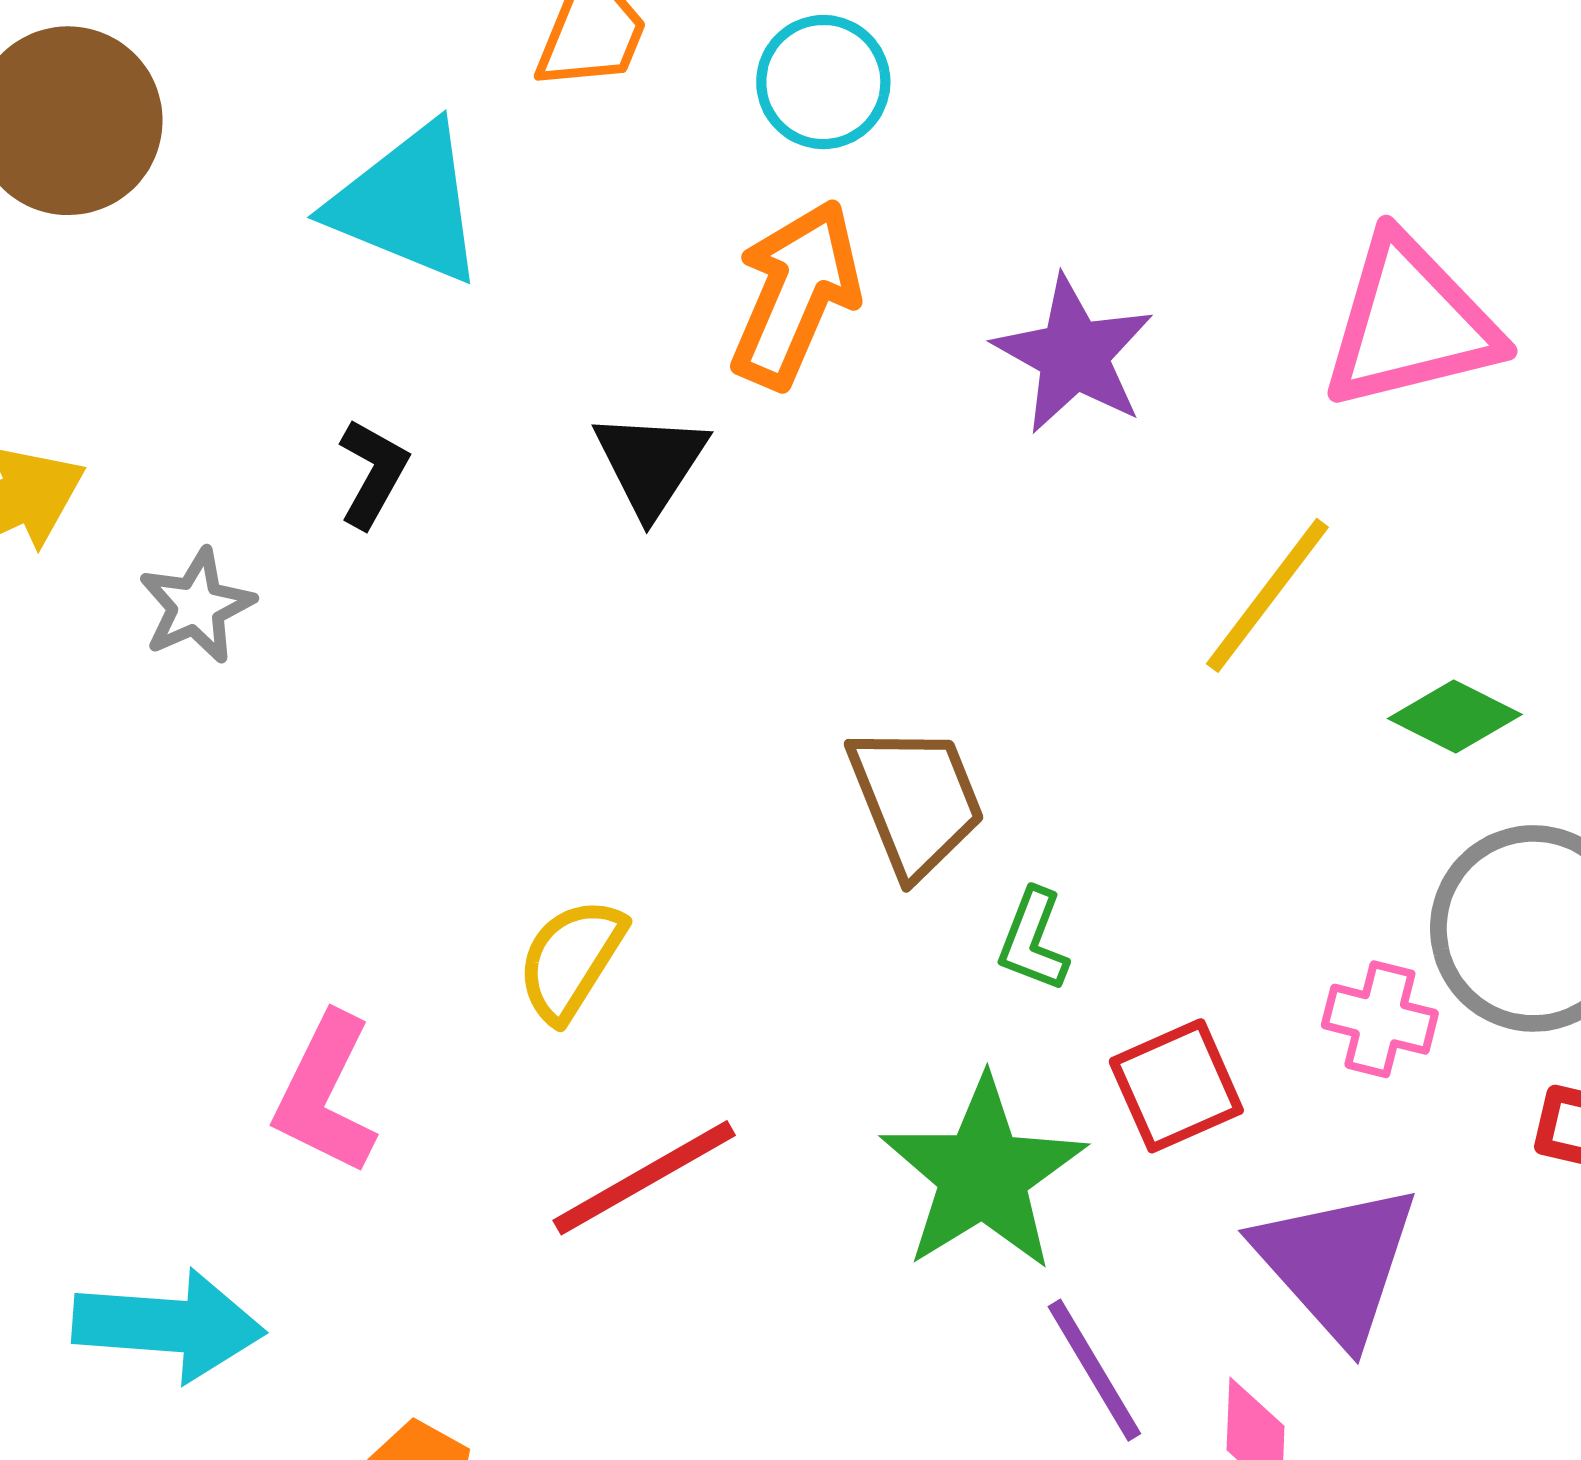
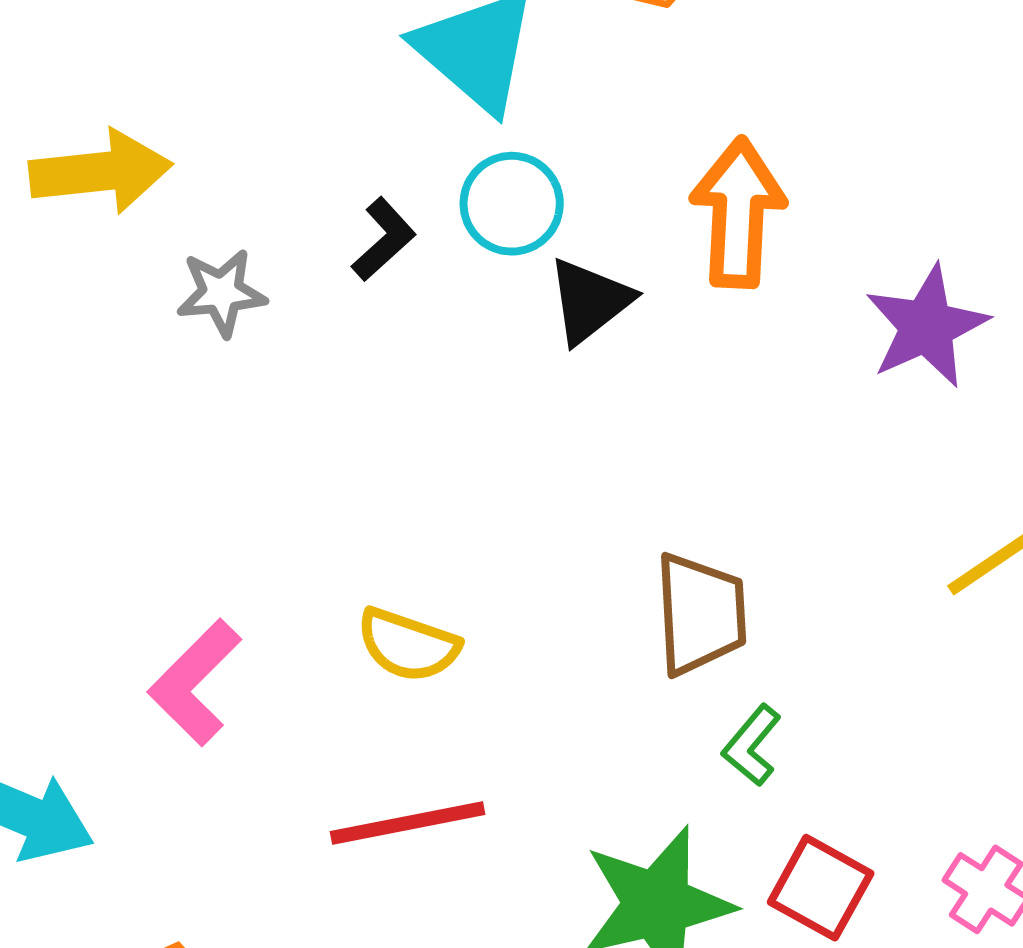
cyan circle: (823, 82) -> (512, 204), moved
orange arrow: (796, 294) -> (738, 213), turned -39
yellow semicircle: (571, 960) -> (408, 645), turned -122
red square: (1176, 1086) -> (821, 888), turned 34

